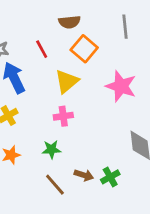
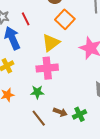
red line: (42, 49) -> (26, 19), moved
pink cross: (63, 116) -> (47, 68), size x1.5

